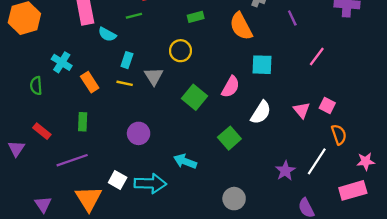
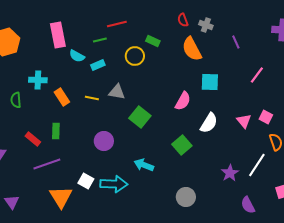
green rectangle: (196, 17) -> (153, 41), turned 40
yellow circle: (180, 51) -> (135, 56), moved
cyan rectangle: (127, 60) -> (98, 65), moved, turned 48
cyan cross: (62, 62) -> (38, 80), turned -30
gray triangle: (154, 76) -> (117, 92), turned -48
green square: (194, 97) -> (140, 117), moved
red rectangle: (42, 131) -> (33, 139), moved
purple triangle: (43, 204) -> (12, 202), moved

